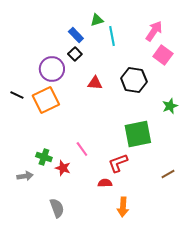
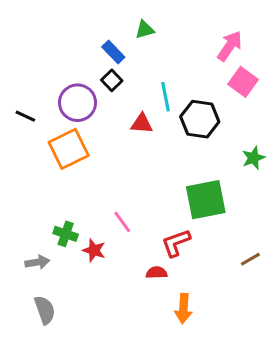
cyan line: (112, 36) -> (165, 97), moved
black line: (17, 95) -> (25, 116), moved
gray semicircle: (57, 208) -> (45, 310), moved

